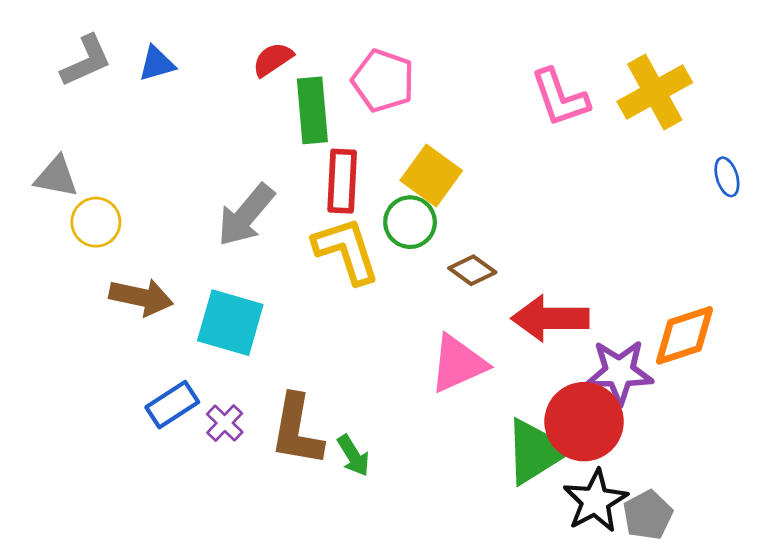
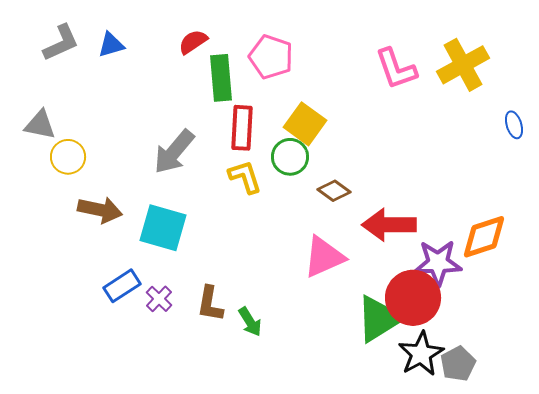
yellow L-shape: (346, 250) -> (245, 177), size x0.7
brown L-shape: (297, 430) -> (210, 304), size x0.7

